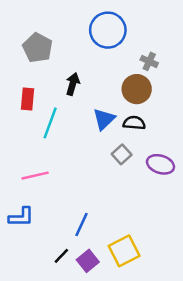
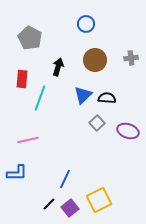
blue circle: (108, 30) -> (86, 24), size x0.6
gray cross: (149, 61) -> (131, 58), moved, turned -32
brown circle: (137, 89) -> (95, 60), moved

